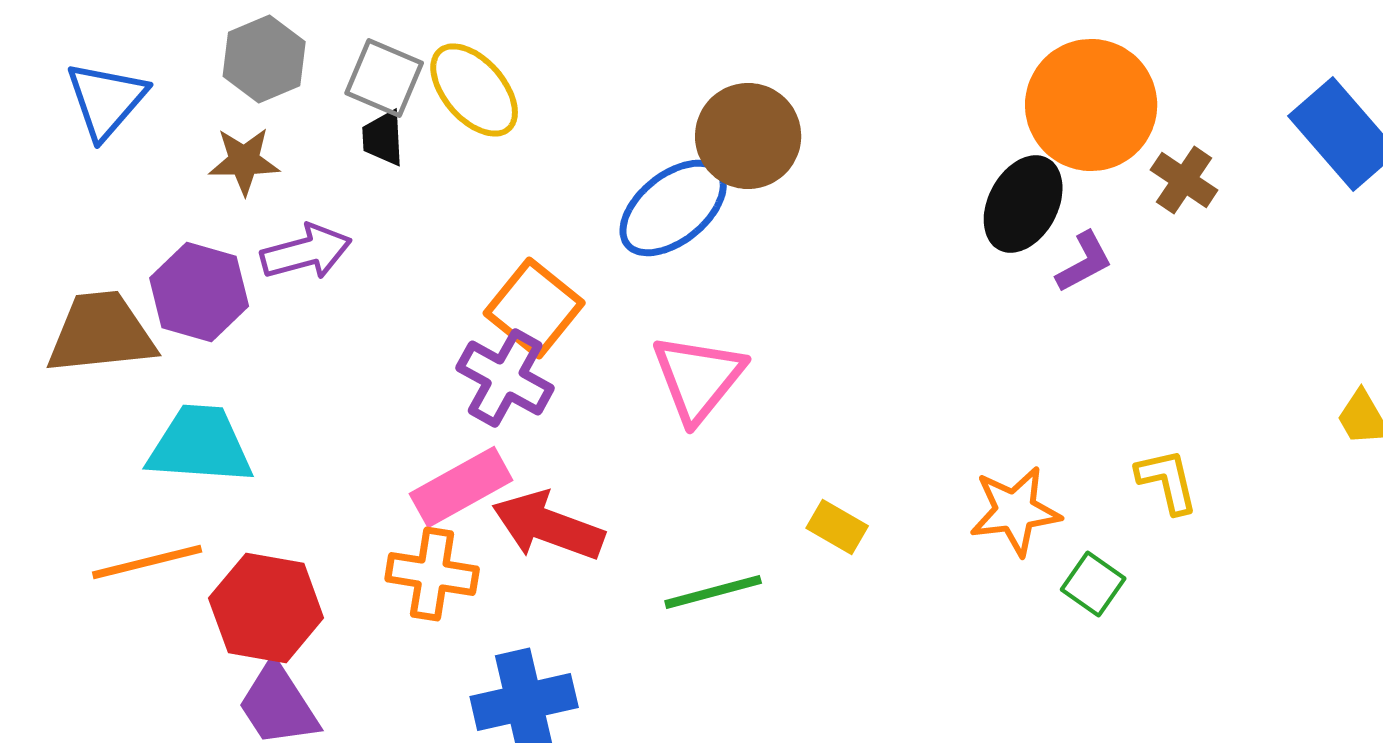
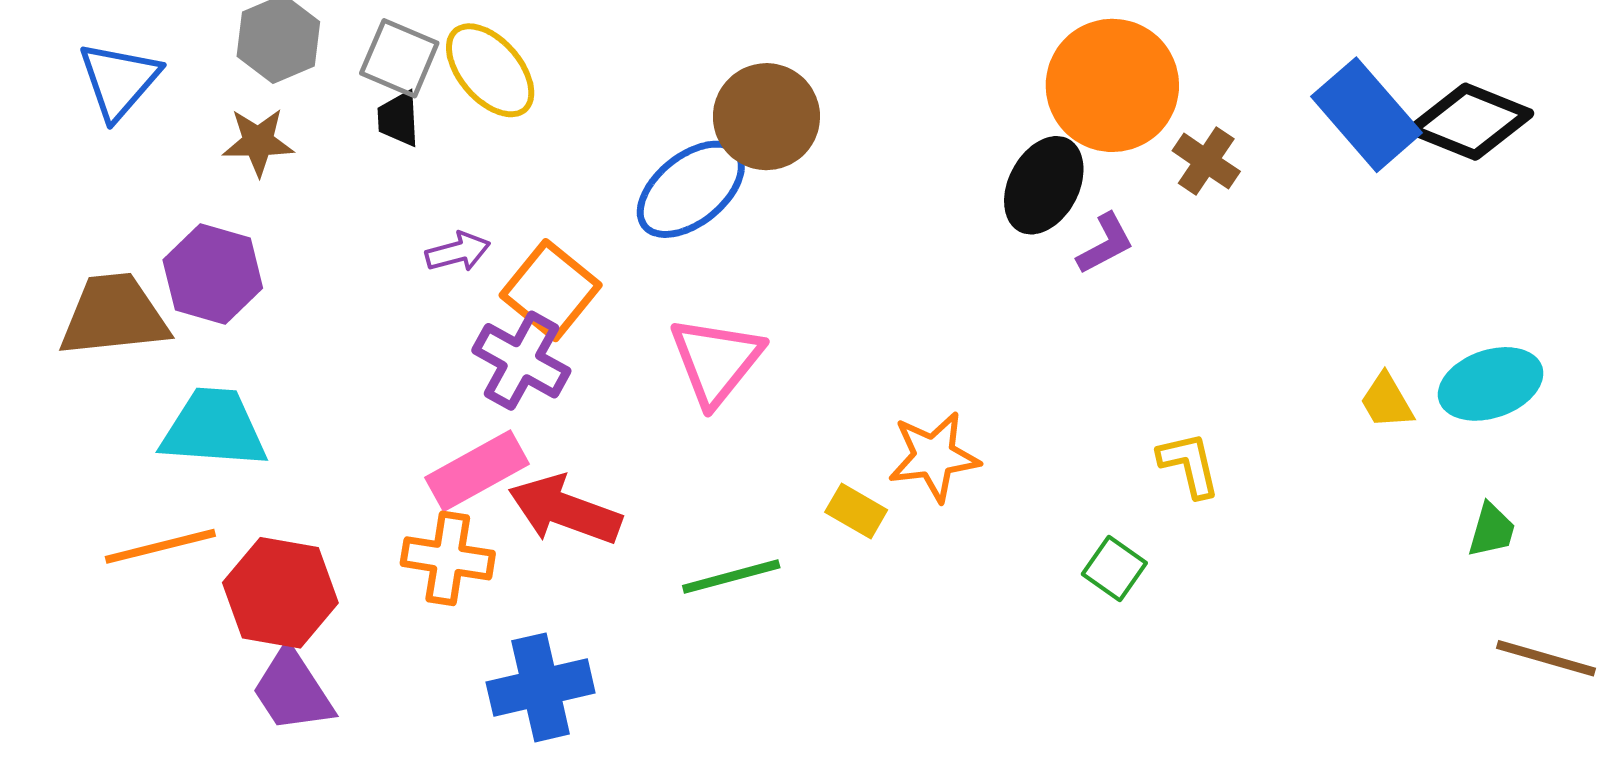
purple arrow: (306, 252) -> (458, 252), moved, size x0.7
orange star: (1015, 511) -> (934, 457), moved

